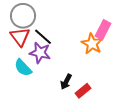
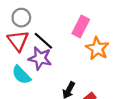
gray circle: (23, 16) -> (21, 18), size x0.7
pink rectangle: (103, 30) -> (81, 26), moved

